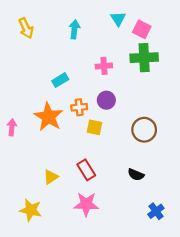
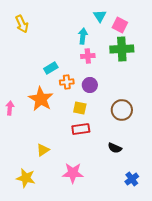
cyan arrow: (74, 29) -> (83, 36), moved
orange cross: (79, 107) -> (67, 82), moved
red rectangle: (86, 170) -> (81, 129), moved, turned -66

